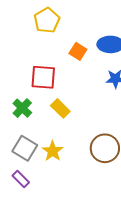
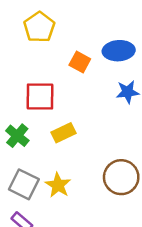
yellow rectangle: (60, 108) -> (64, 133), turned -66

